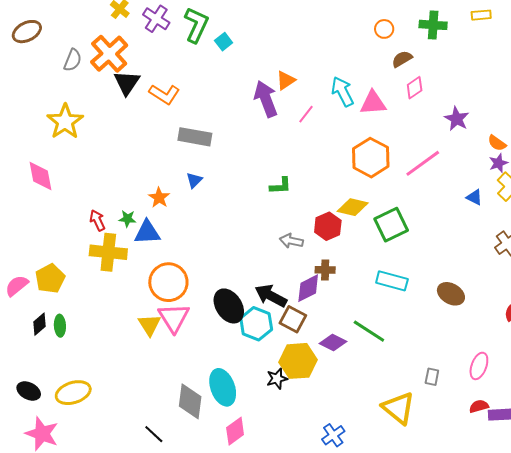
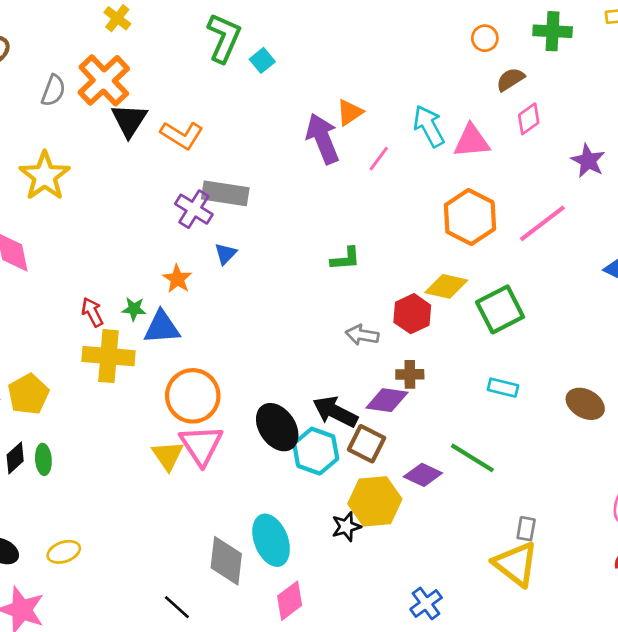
purple cross: (156, 19) -> (194, 209), moved
cyan rectangle: (392, 281) -> (503, 388), size x0.7
purple diamond: (308, 288) -> (387, 400), turned 36
gray rectangle: (432, 377) -> (526, 529), moved
yellow ellipse: (73, 393) -> (64, 552), size x0.7

